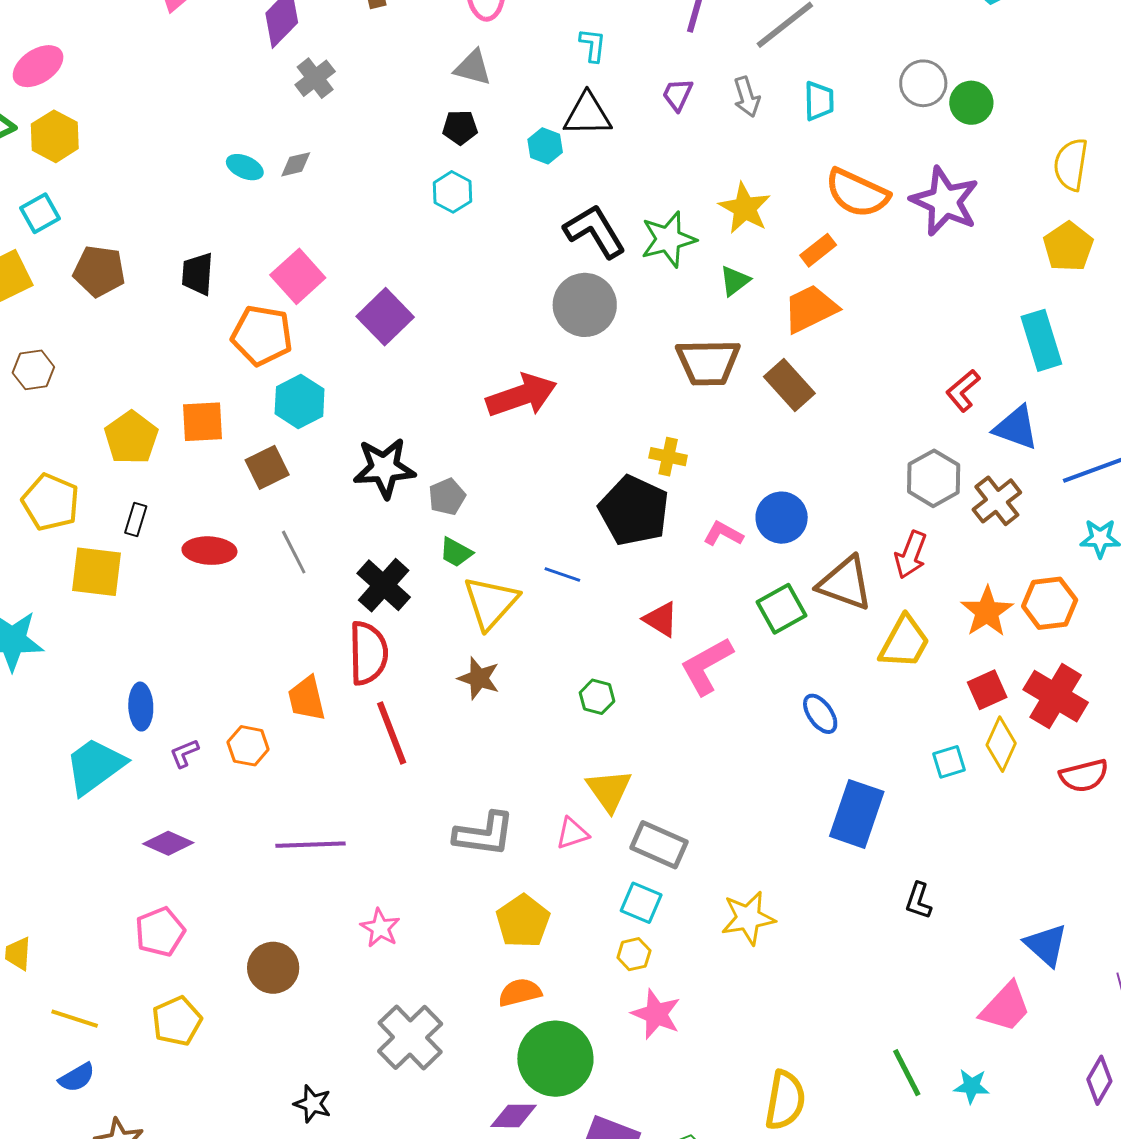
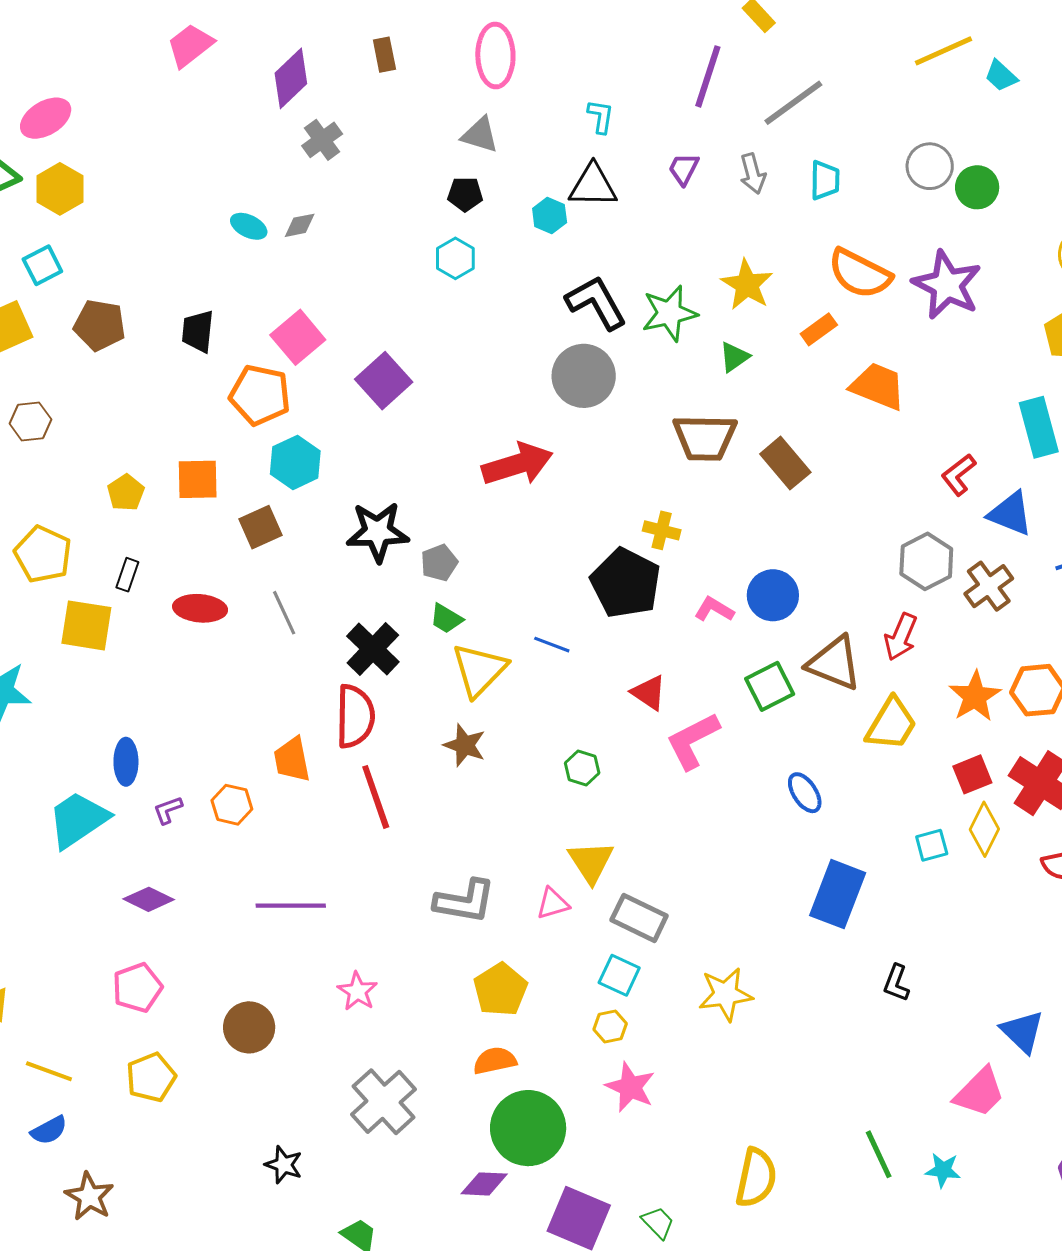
orange trapezoid: (810, 309) -> (878, 386), moved, turned 46
yellow pentagon: (131, 438) -> (126, 493), size x0.7

